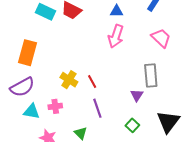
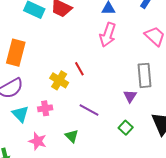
red line: (92, 81) -> (79, 69), moved
purple line: (97, 108) -> (89, 110), turned -42
cyan triangle: (32, 112) -> (20, 114), turned 36

